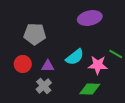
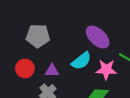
purple ellipse: (90, 18) -> (98, 37), moved, turned 55

